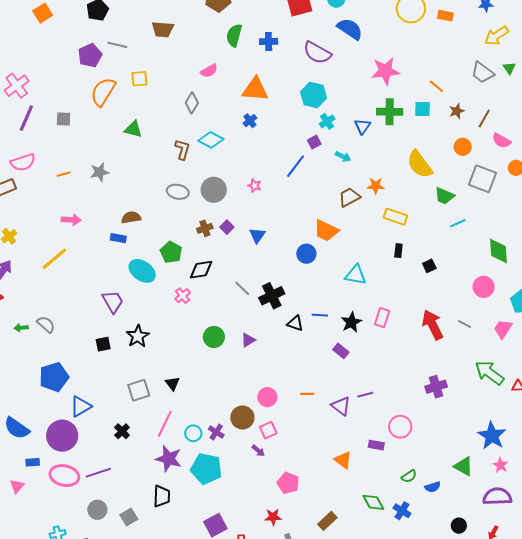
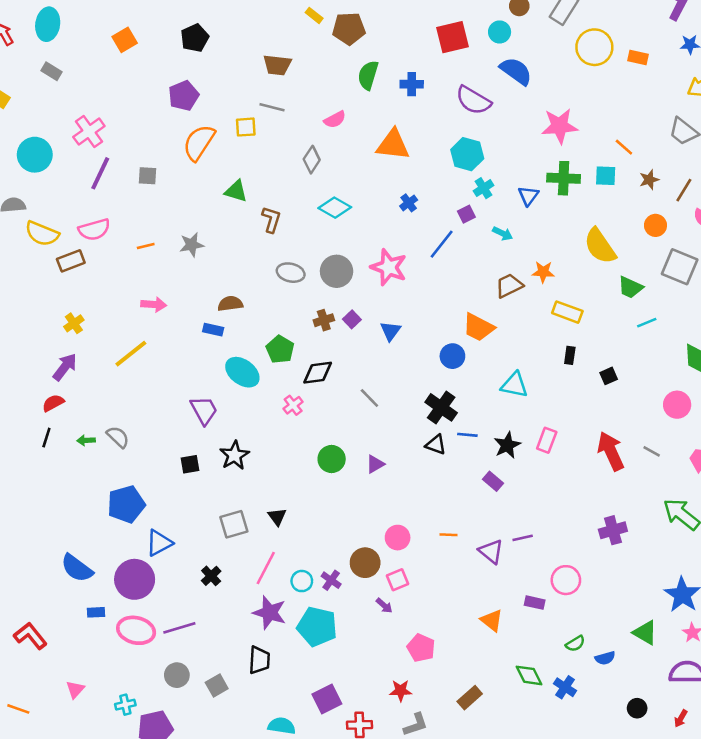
gray line: (117, 45) -> (272, 107), moved
blue cross: (250, 121) -> (409, 203), moved
brown L-shape: (182, 149) -> (271, 220), moved
pink star: (255, 185) -> (389, 267), size x2.0
black cross: (272, 296) -> (441, 407), moved, turned -30
pink triangle: (17, 486) -> (75, 689), moved

